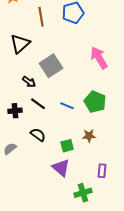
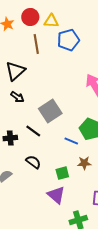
gray square: (51, 66) -> (50, 111), moved
black arrow: (29, 82) -> (17, 97), moved
blue line: (67, 106) -> (71, 141), moved

